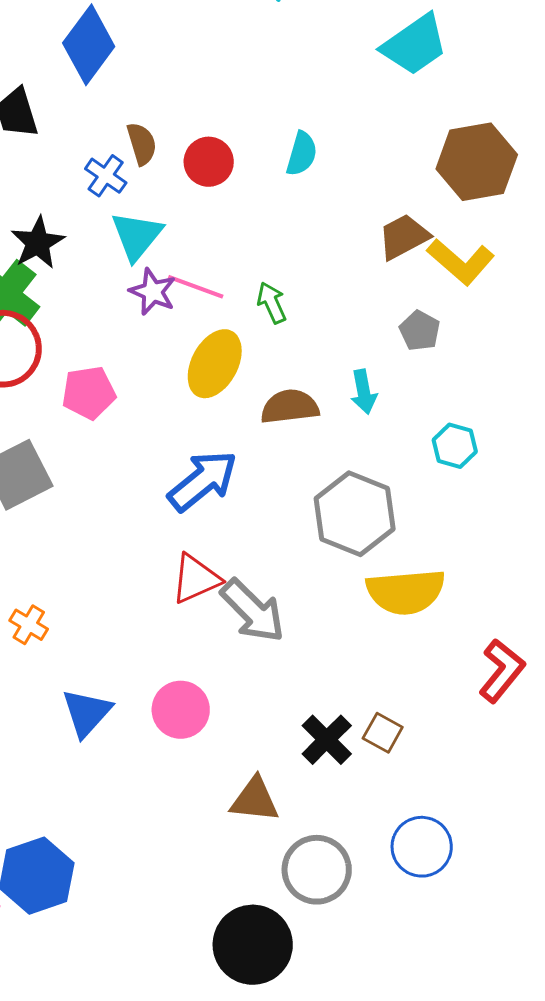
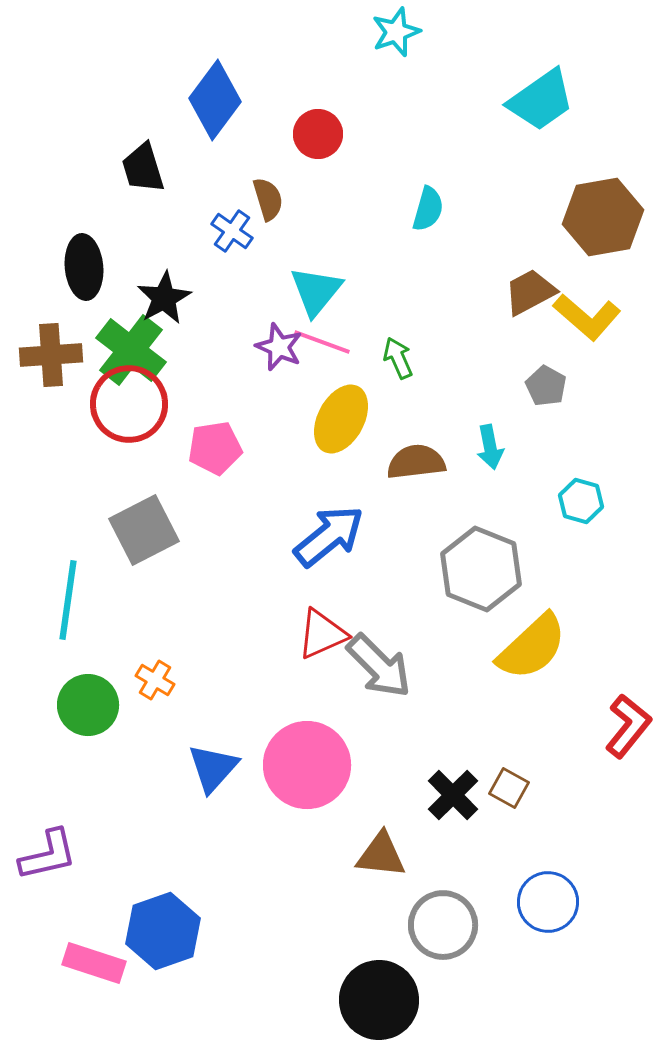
red circle: (209, 162) -> (318, 134), moved
cyan triangle: (137, 236) -> (316, 291), moved
yellow semicircle: (406, 592) -> (532, 647), turned -38
pink circle: (181, 710) -> (307, 765), size x1.5

